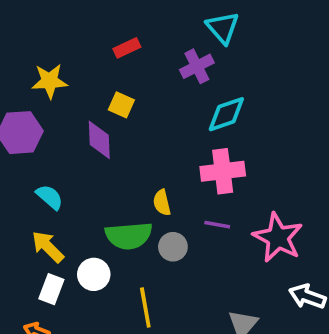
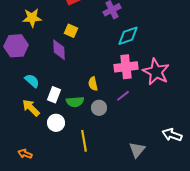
purple line: (217, 225) -> (123, 96), turned -48
green semicircle: (129, 236) -> (75, 102), size x0.7
pink star: (278, 238) -> (156, 72), moved
white rectangle: (51, 289) -> (54, 95), moved

